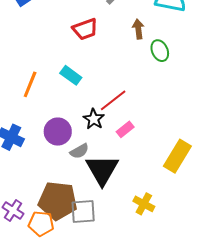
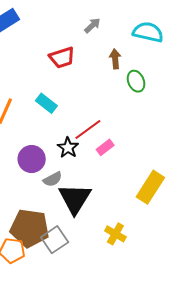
pink rectangle: (125, 129) -> (105, 147), moved
gray square: (83, 212) -> (55, 240), turned -32

